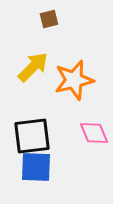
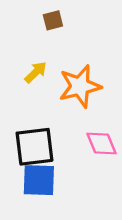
yellow arrow: (33, 67) -> (36, 72), size x0.7

